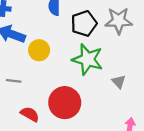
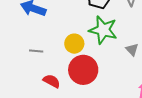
yellow circle: (39, 50) -> (74, 44), moved

